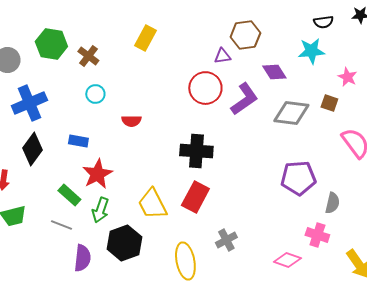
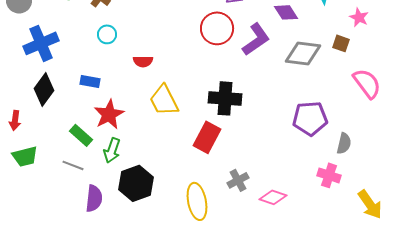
black cross: (196, 151) -> (225, 98), moved
yellow trapezoid: (152, 204) -> (164, 100), moved
pink diamond: (287, 260) -> (273, 197), moved

